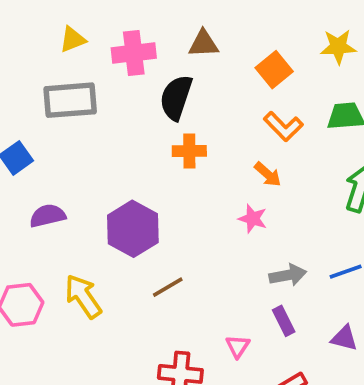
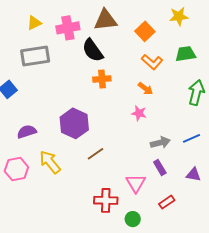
brown triangle: (203, 44) -> (105, 20), size x1.4
black semicircle: (176, 97) -> (93, 50), turned -50
purple semicircle: (48, 216) -> (27, 132), moved
pink triangle: (238, 346) -> (136, 183), size x1.5

